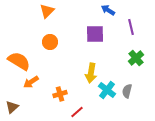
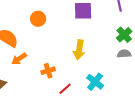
cyan cross: (107, 90) -> (95, 82), moved
gray semicircle: (127, 91) -> (124, 54), moved, turned 72

